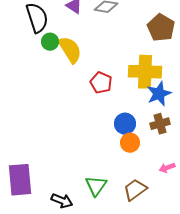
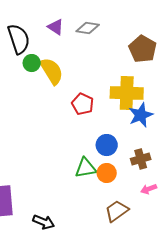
brown cross: (160, 124) -> (141, 159), moved
orange circle: (130, 143) -> (107, 173), moved
green triangle: (96, 186) -> (86, 168), moved, turned 45

